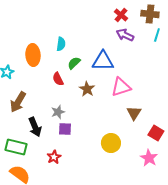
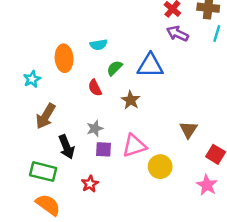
cyan semicircle: (61, 44) -> (99, 45), turned 72
pink triangle: (121, 87) -> (134, 146), moved

